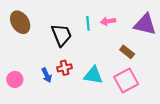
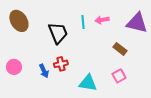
cyan triangle: (93, 75) -> (88, 83), moved
pink circle: (15, 79) -> (14, 67), moved
pink square: (126, 81) -> (119, 76), size x0.6

